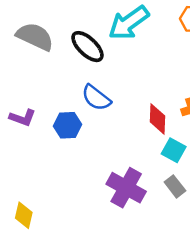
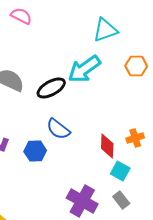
black ellipse: (87, 47) -> (51, 88), turned -72

